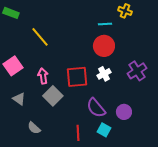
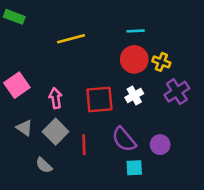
yellow cross: (125, 11) -> (161, 62), moved
yellow line: (40, 37) -> (71, 39), moved, turned -65
gray square: (53, 96) -> (56, 132), moved
cyan square: (104, 130) -> (134, 168), turned -32
red line: (78, 133) -> (84, 145), moved

